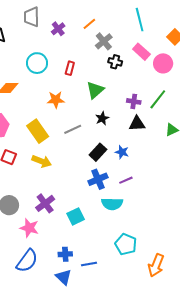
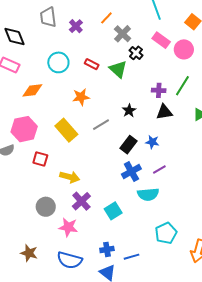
black cross: (115, 62) -> (136, 53), turned 32
red rectangle: (70, 68) -> (92, 64), turned -72
green triangle: (95, 90) -> (118, 69), moved, turned -30
yellow arrow: (42, 161) -> (70, 177), moved
cyan pentagon: (126, 244) -> (166, 233), turned 30
blue semicircle: (27, 261) -> (70, 260), turned 75

